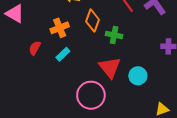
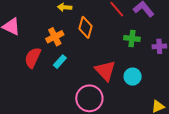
green cross: (114, 35) -> (132, 39), moved
red semicircle: (35, 48) -> (33, 58), size x1.5

